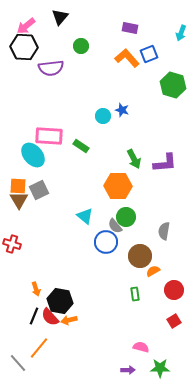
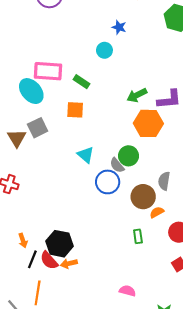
blue star: (122, 110) -> (119, 27), moved
green arrow: (134, 159) -> (137, 95), turned 90
orange square: (18, 186) -> (75, 110), moved
orange hexagon: (118, 186) -> (148, 123), moved
gray semicircle: (164, 231) -> (164, 181), moved
orange arrow: (36, 289) -> (23, 241), moved
pink semicircle: (141, 347) -> (127, 291), moved
orange line: (39, 348) -> (38, 293), turned -30

